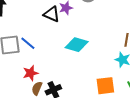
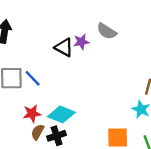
cyan diamond: (77, 45) -> (61, 114), moved

